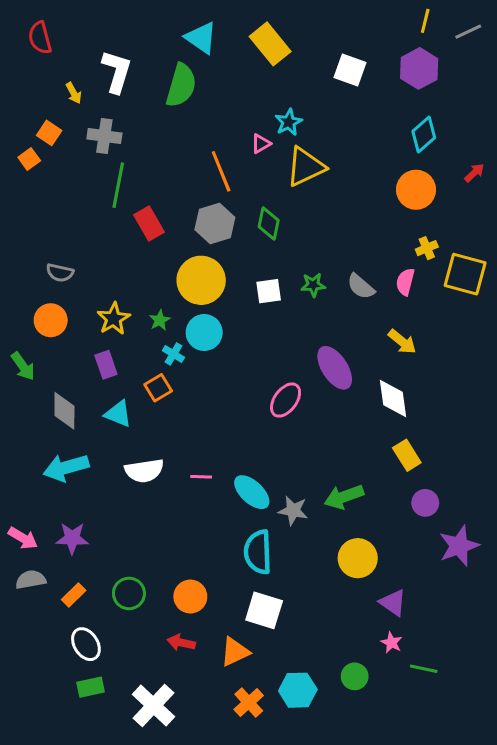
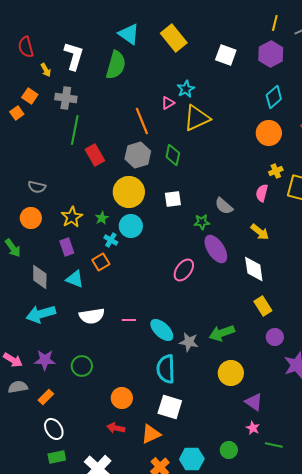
red semicircle: (40, 38) -> (26, 47), moved
green star: (313, 285) -> (202, 222), moved
gray semicircle: (361, 286) -> (224, 206), moved
green circle: (129, 593) -> (82, 366), moved

